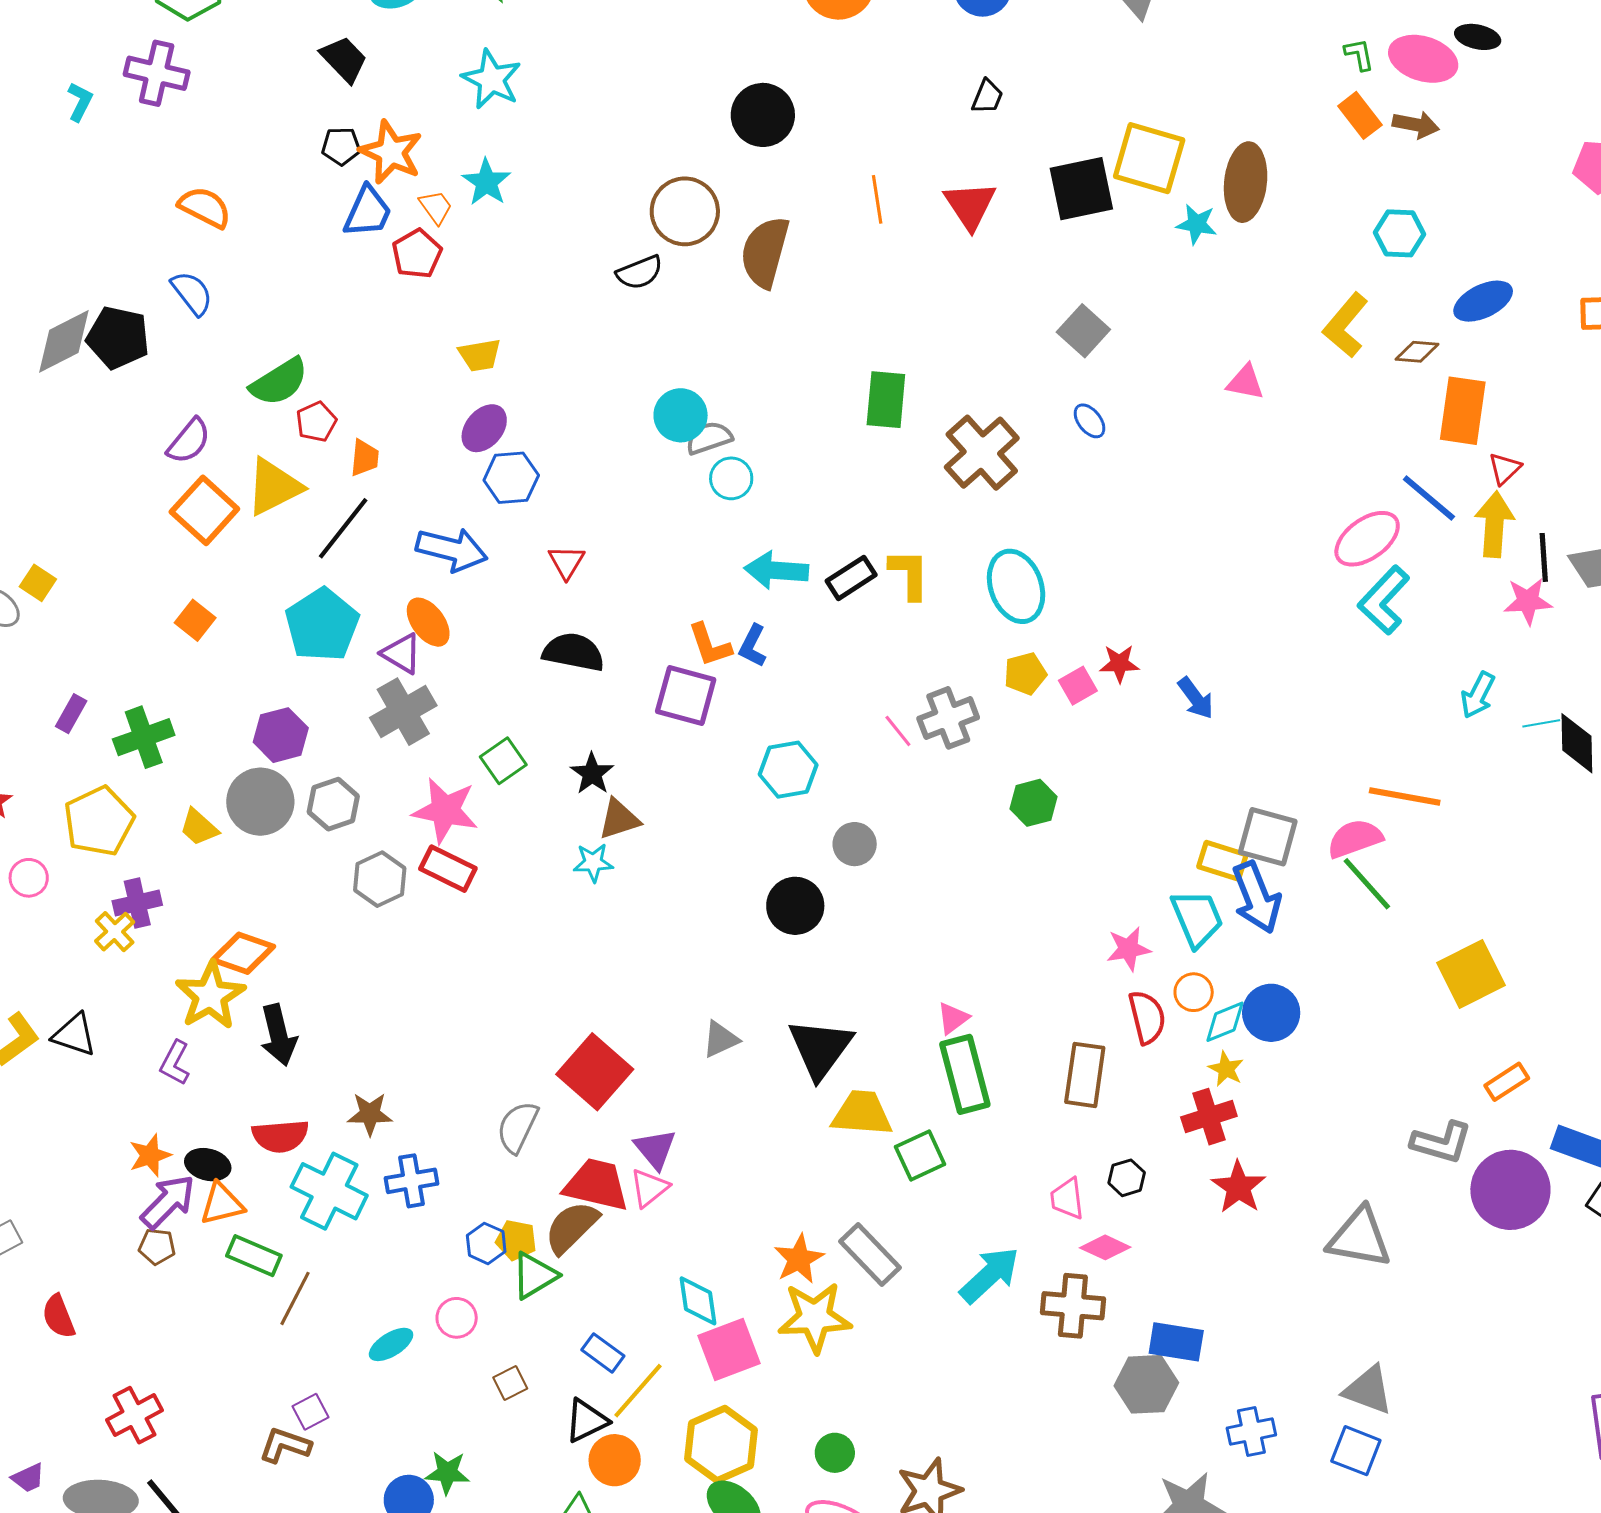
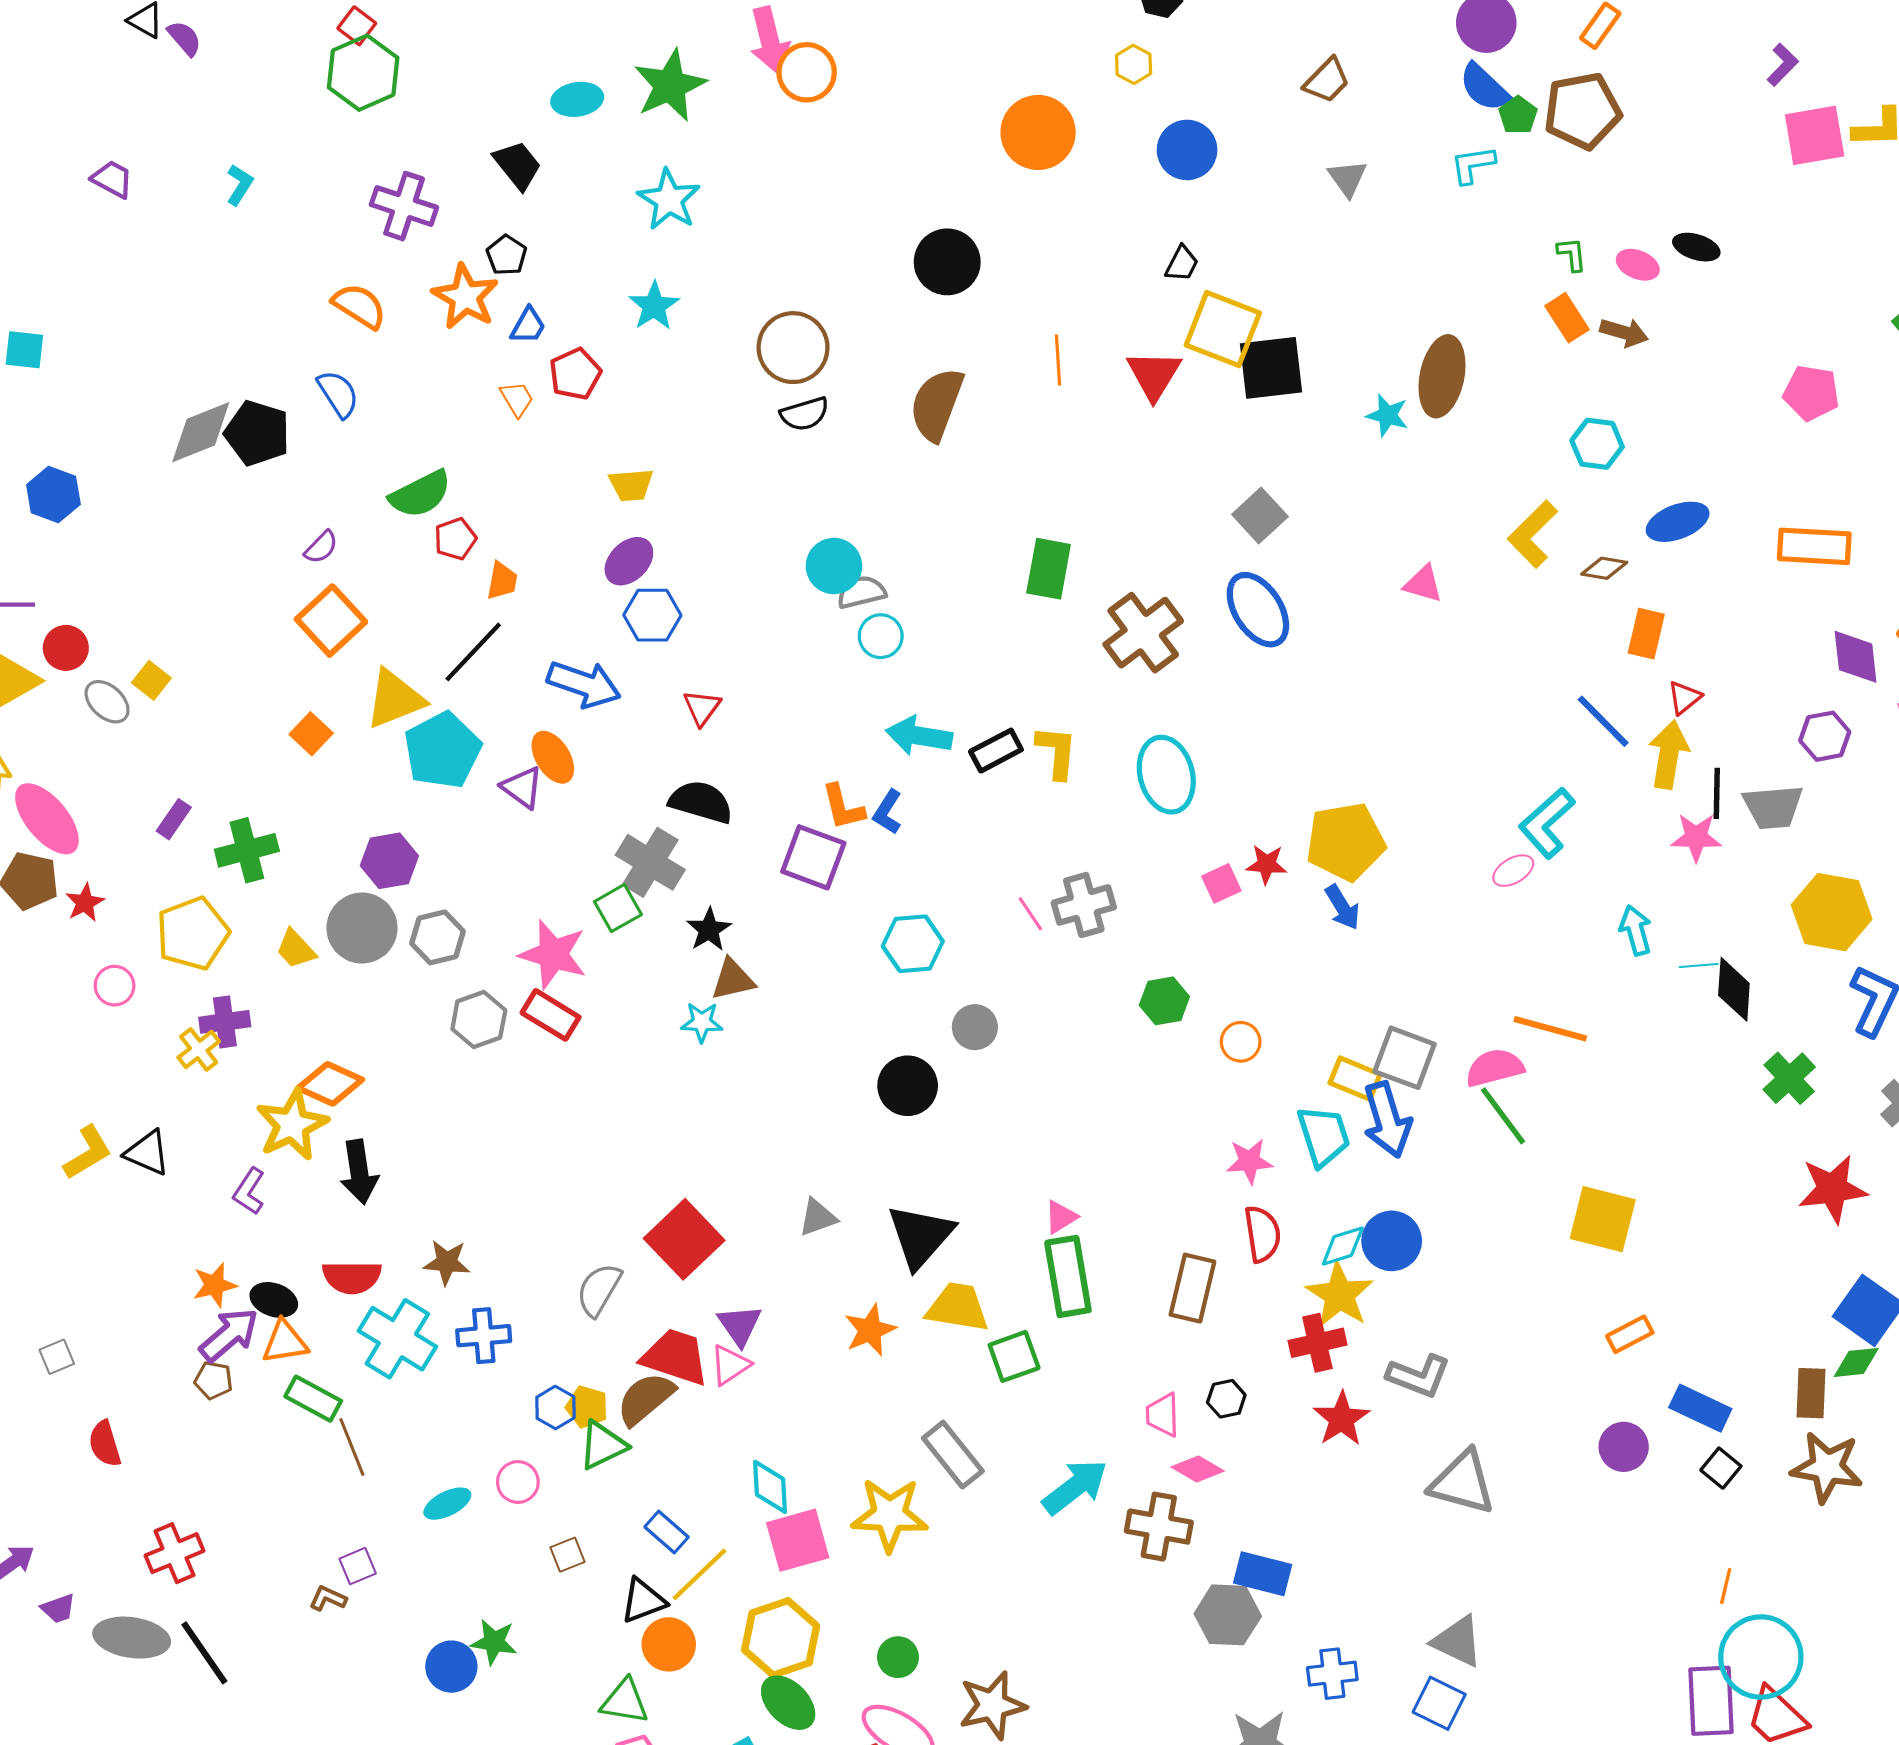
pink ellipse: (1423, 59) -> (1638, 265), size x0.6
purple cross: (157, 73) -> (404, 206), moved
black pentagon: (341, 146) -> (507, 255), turned 30
orange star: (391, 152) -> (465, 297), moved
yellow square: (1149, 158) -> (1223, 329), moved
orange trapezoid: (436, 207) -> (517, 399), moved
brown circle: (685, 211) -> (793, 348), moved
blue trapezoid: (368, 212) -> (528, 326), size x0.7
orange rectangle: (1463, 411) -> (1646, 634), size x0.7
blue ellipse: (1090, 421) -> (1258, 610), size x2.0
purple semicircle: (189, 441) -> (321, 547), size x0.7
yellow triangle: (274, 487) -> (395, 699), moved
pink ellipse: (1367, 539) -> (1513, 871), moved, size x0.6
yellow pentagon: (1025, 674) -> (1346, 842), moved, size x1.8
cyan arrow: (1478, 695) -> (1636, 930), turned 132
gray cross: (403, 712) -> (650, 862), moved, turned -34
yellow square: (1471, 974) -> (1603, 1219), turned 36
orange circle: (1194, 992) -> (1241, 1042), moved
yellow star: (1226, 1069) -> (1340, 1295), size x1.8
gray L-shape: (1441, 1142) -> (1419, 1376), moved
purple circle: (1510, 1190) -> (1624, 1447), size x0.6
orange star: (799, 1259) -> (870, 1330), moved
brown line: (295, 1298) -> (352, 1447), turned -54
brown L-shape: (285, 1445) -> (328, 1598), size x0.7

